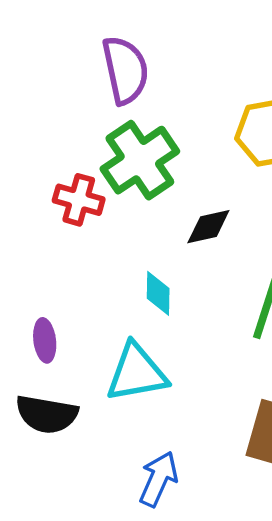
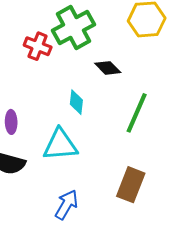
black diamond: (208, 227) -> (108, 68), turned 52

